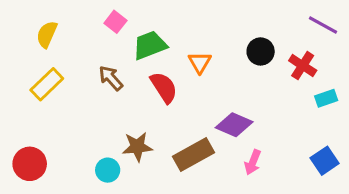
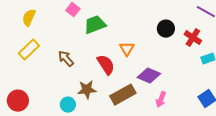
orange triangle: (200, 62) -> (127, 49), moved
brown arrow: (111, 78) -> (66, 59), moved
red semicircle: (164, 87) -> (106, 65), moved

